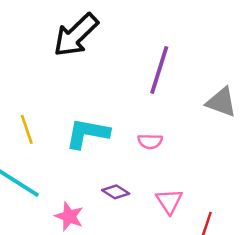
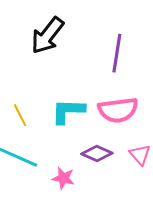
pink semicircle: (150, 141) -> (118, 110), size x2.0
purple diamond: (116, 192) -> (97, 153), size x1.4

